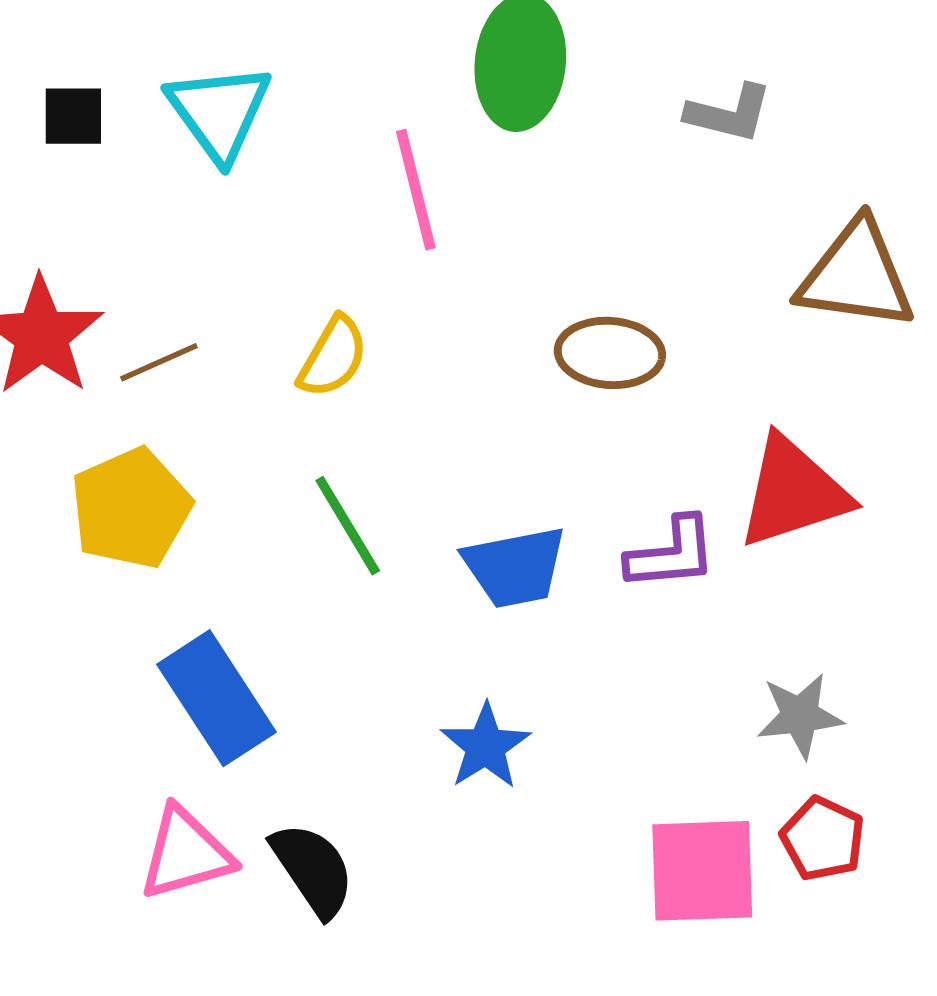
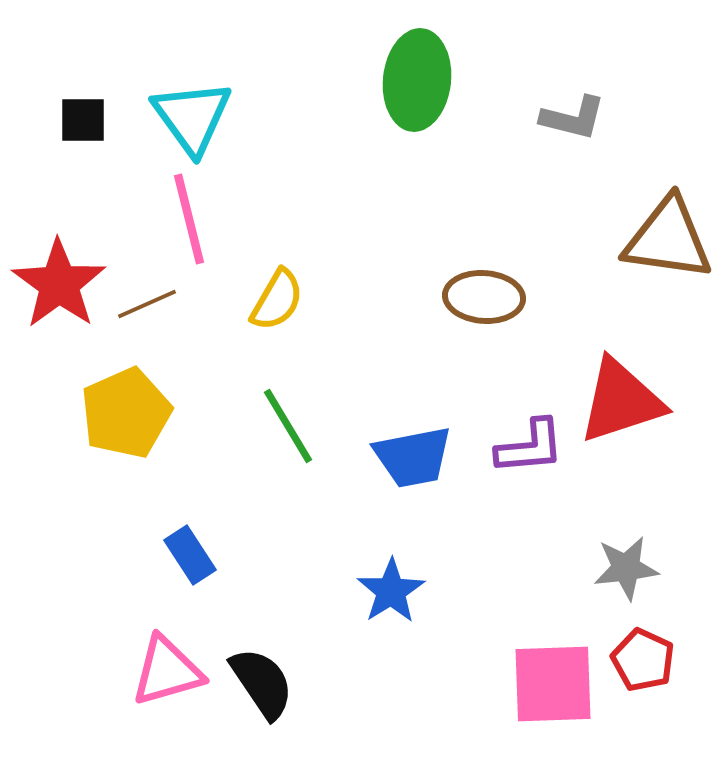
pink line: (416, 190) -> (189, 219), moved
blue rectangle: (217, 698) -> (190, 555), size x0.6

